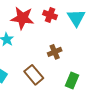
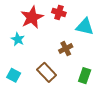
red star: (22, 18) -> (32, 17), turned -30
cyan triangle: (76, 18) -> (85, 27), moved, turned -42

